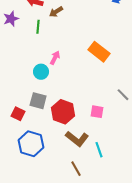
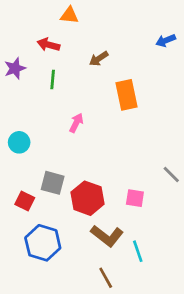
brown arrow: (56, 12) -> (99, 59), moved
orange rectangle: (99, 52) -> (127, 95), moved, turned 40
cyan circle: (41, 72) -> (19, 142), moved

